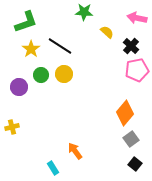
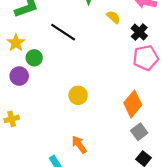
yellow star: (31, 49) -> (16, 43), moved
yellow circle: (64, 74) -> (78, 95), moved
green circle: (41, 75) -> (34, 58), moved

